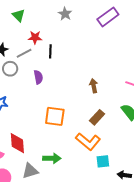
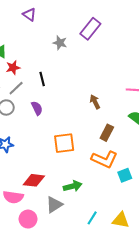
gray star: (65, 14) -> (60, 43), moved
red star: (35, 37) -> (13, 68), moved
red diamond: (17, 143) -> (34, 180), turned -65

